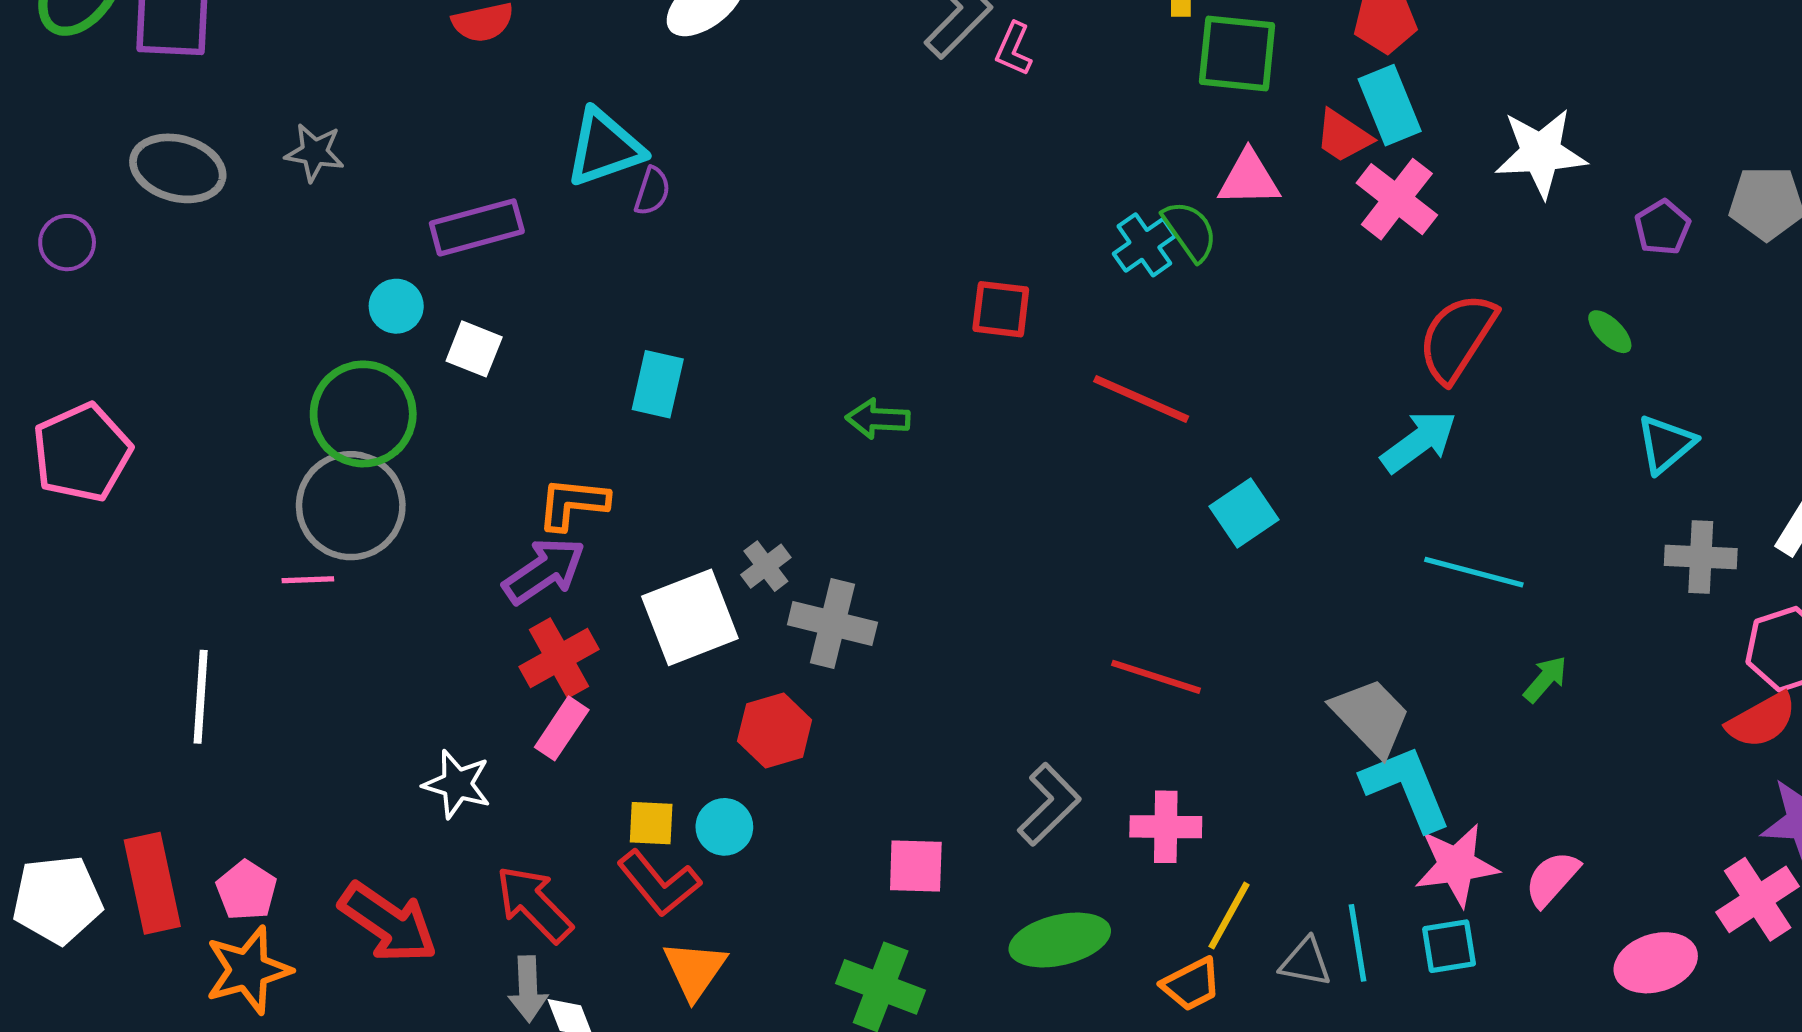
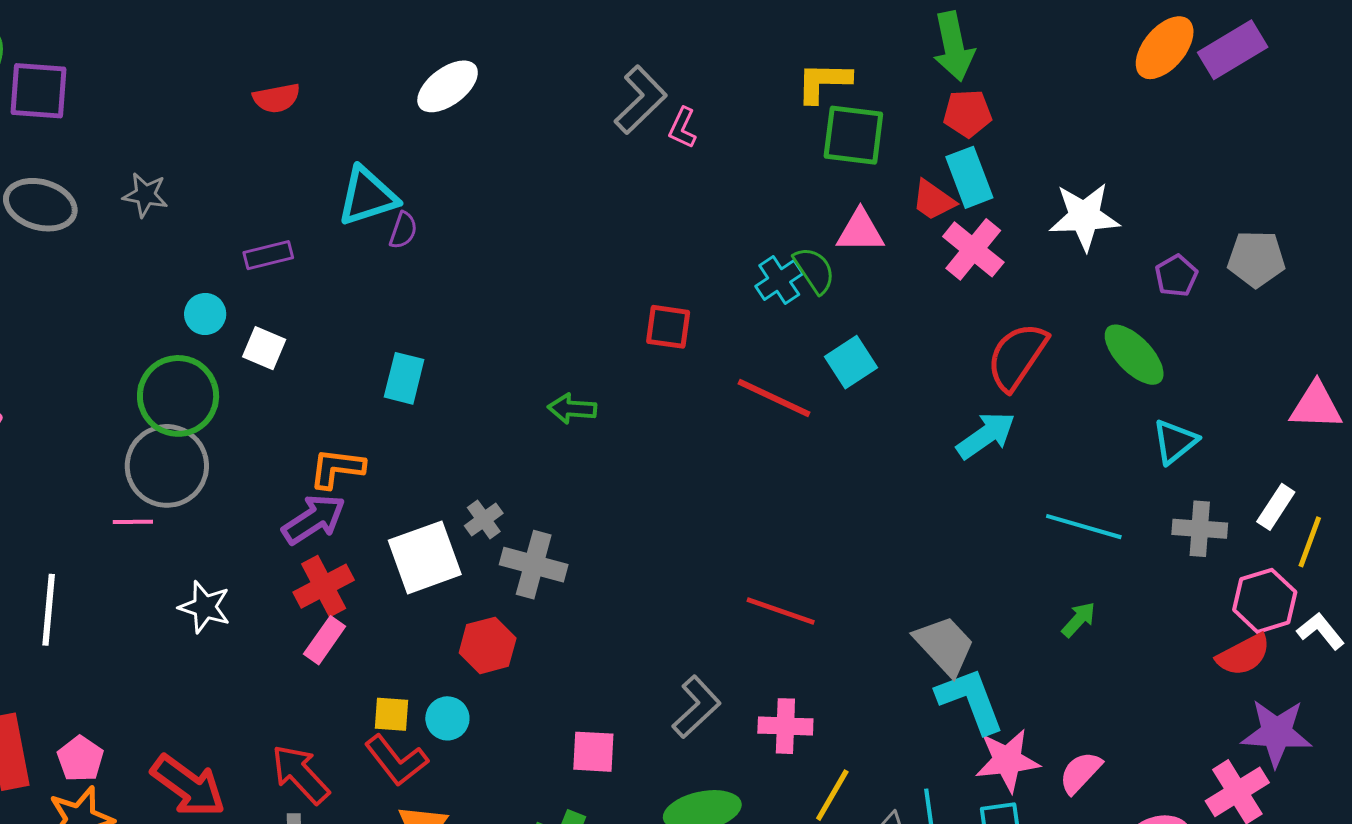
purple rectangle: (477, 227) -> (268, 255), size x0.7
green ellipse: (1610, 332) -> (1134, 355), size x1.8
cyan square: (1244, 513) -> (851, 362), moved
cyan line: (1474, 572) -> (1084, 527), moved
white star: (457, 784) -> (205, 607), moved

